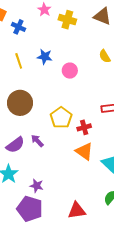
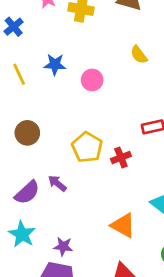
blue cross: (18, 27) -> (14, 27), turned 32
brown circle: (20, 103) -> (27, 133), size x0.7
orange triangle: (84, 151) -> (123, 225), moved

